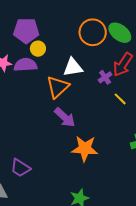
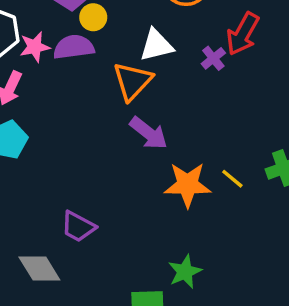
yellow line: (120, 99) -> (232, 179), moved

